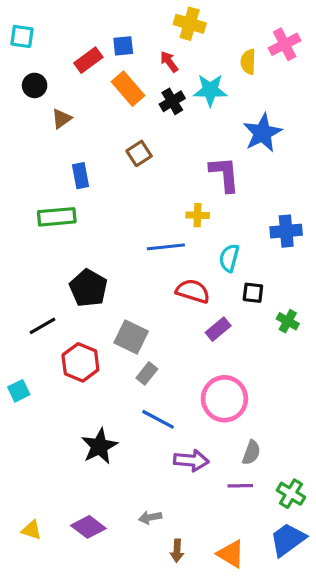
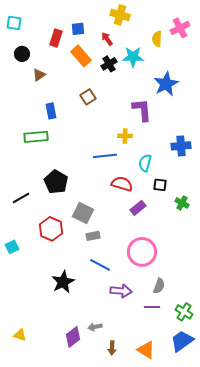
red rectangle: (88, 60) -> (56, 38), turned -36
black line: (42, 326) -> (21, 198), moved
gray rectangle: (147, 373) -> (93, 236), turned 40
purple diamond: (88, 527) -> (73, 337), moved, turned -75

